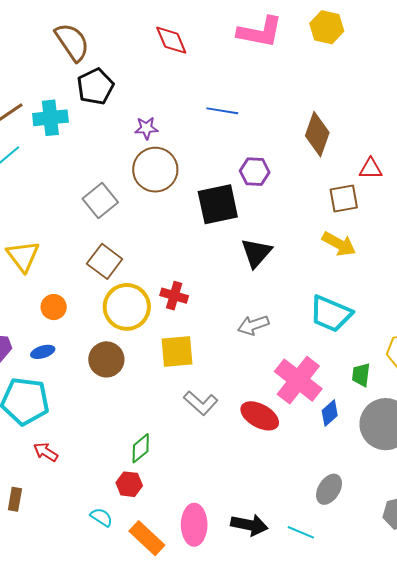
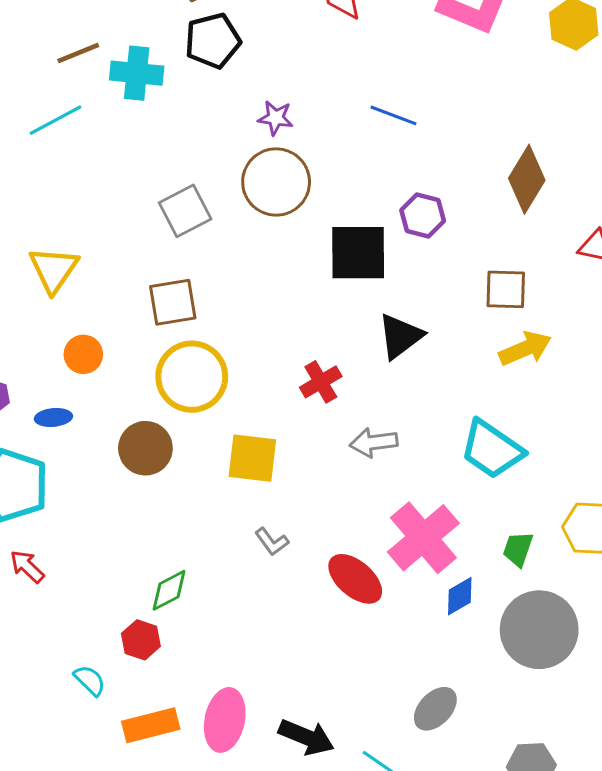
brown square: (344, 199) -> (506, 289), moved
yellow arrow: (339, 244) -> (525, 348), turned -64
brown square: (105, 261) -> (173, 302), turned 32
red cross: (174, 296) -> (321, 382), moved, turned 32
gray L-shape: (201, 403) -> (272, 542), size x0.7
orange rectangle: (147, 538) -> (151, 725), turned -69

